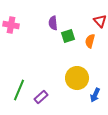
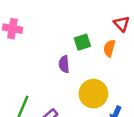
purple semicircle: (53, 23) -> (64, 64), moved

